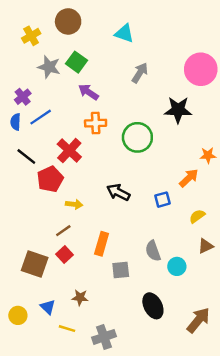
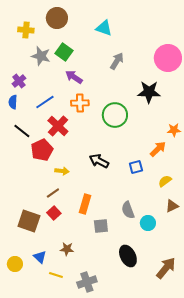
yellow cross: (31, 36) -> (26, 30), turned 35
blue line: (41, 117) -> (45, 102), moved

